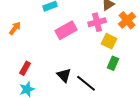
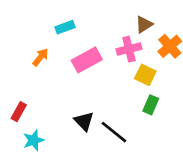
orange arrow: (15, 28) -> (40, 57), moved
red rectangle: (25, 68) -> (19, 112), moved

